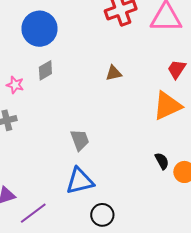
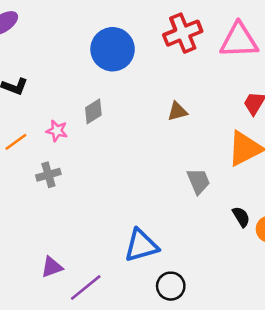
blue circle: (39, 29) -> (113, 49), moved
gray trapezoid: (80, 140) -> (198, 181), moved

